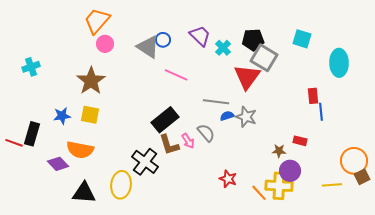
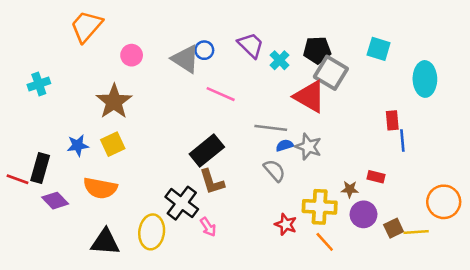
orange trapezoid: (97, 21) -> (86, 26), moved
red triangle: (247, 77) -> (310, 97), turned -36
yellow square: (90, 115) -> (113, 144), turned -36
gray semicircle: (206, 133) -> (274, 170), moved
pink arrow: (188, 141) -> (208, 227), moved
purple diamond: (58, 164) -> (55, 201), moved
brown square: (362, 177) -> (394, 228), moved
yellow cross: (279, 186) -> (320, 207), moved

